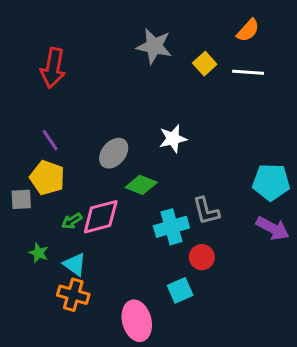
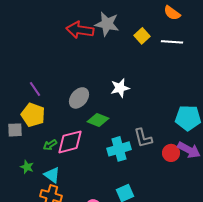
orange semicircle: (248, 30) -> (172, 13), turned 84
red arrow: (53, 68) -> (80, 30), moved, turned 88
red circle: (202, 257) -> (171, 153), moved

